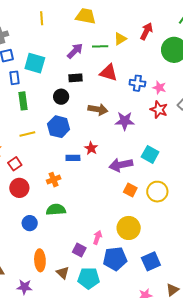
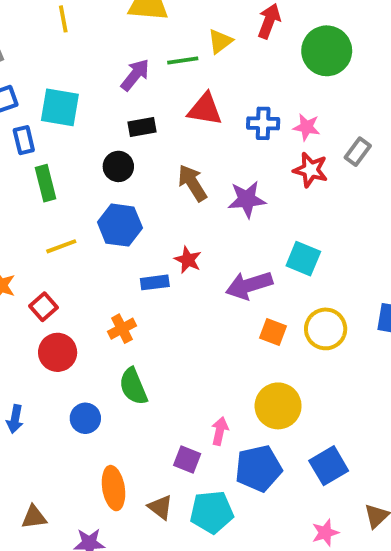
brown arrow: (98, 109) -> (192, 183), turned -126
green semicircle: (56, 210) -> (133, 386), turned -102

